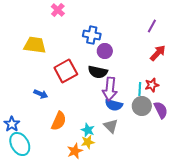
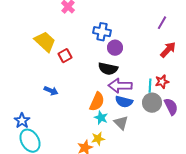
yellow trapezoid: (35, 45) -> (45, 42), turned 35
red square: (66, 71) -> (65, 56), moved, size x0.6
purple arrow: (110, 89) -> (120, 86), turned 85
orange semicircle: (59, 121) -> (97, 102), moved
cyan star: (88, 130) -> (101, 118), moved

